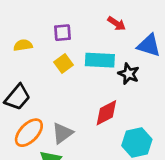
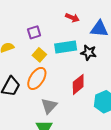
orange ellipse: (29, 133) -> (37, 78), moved

